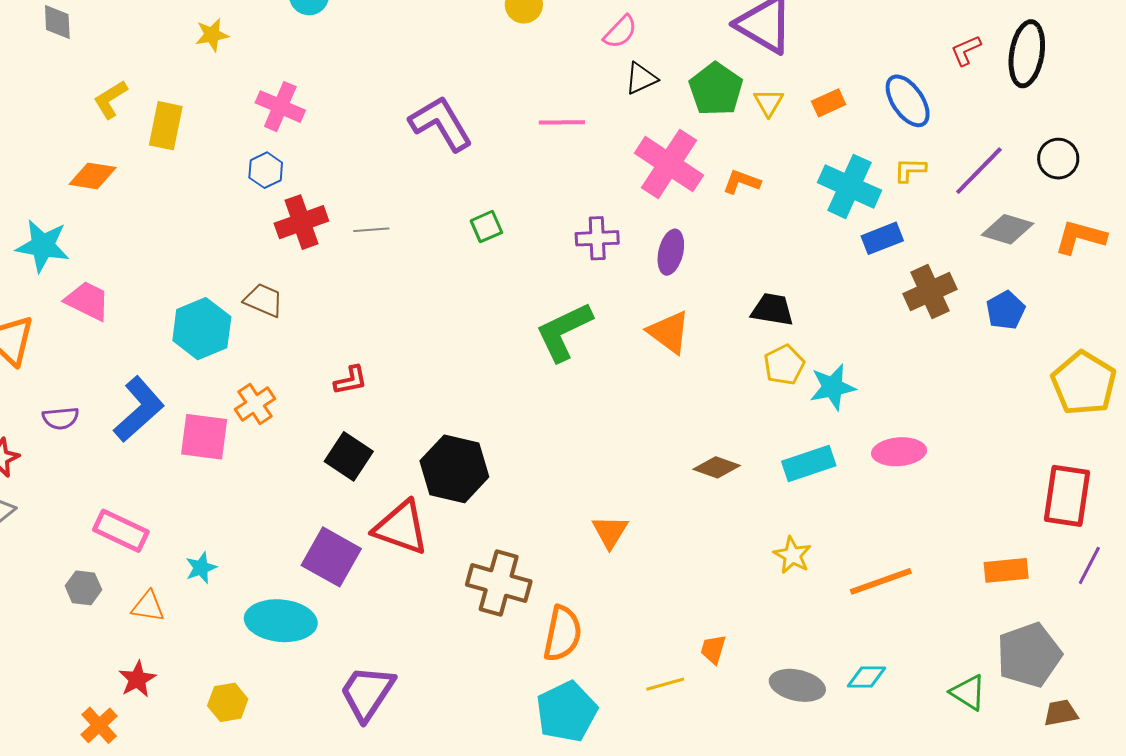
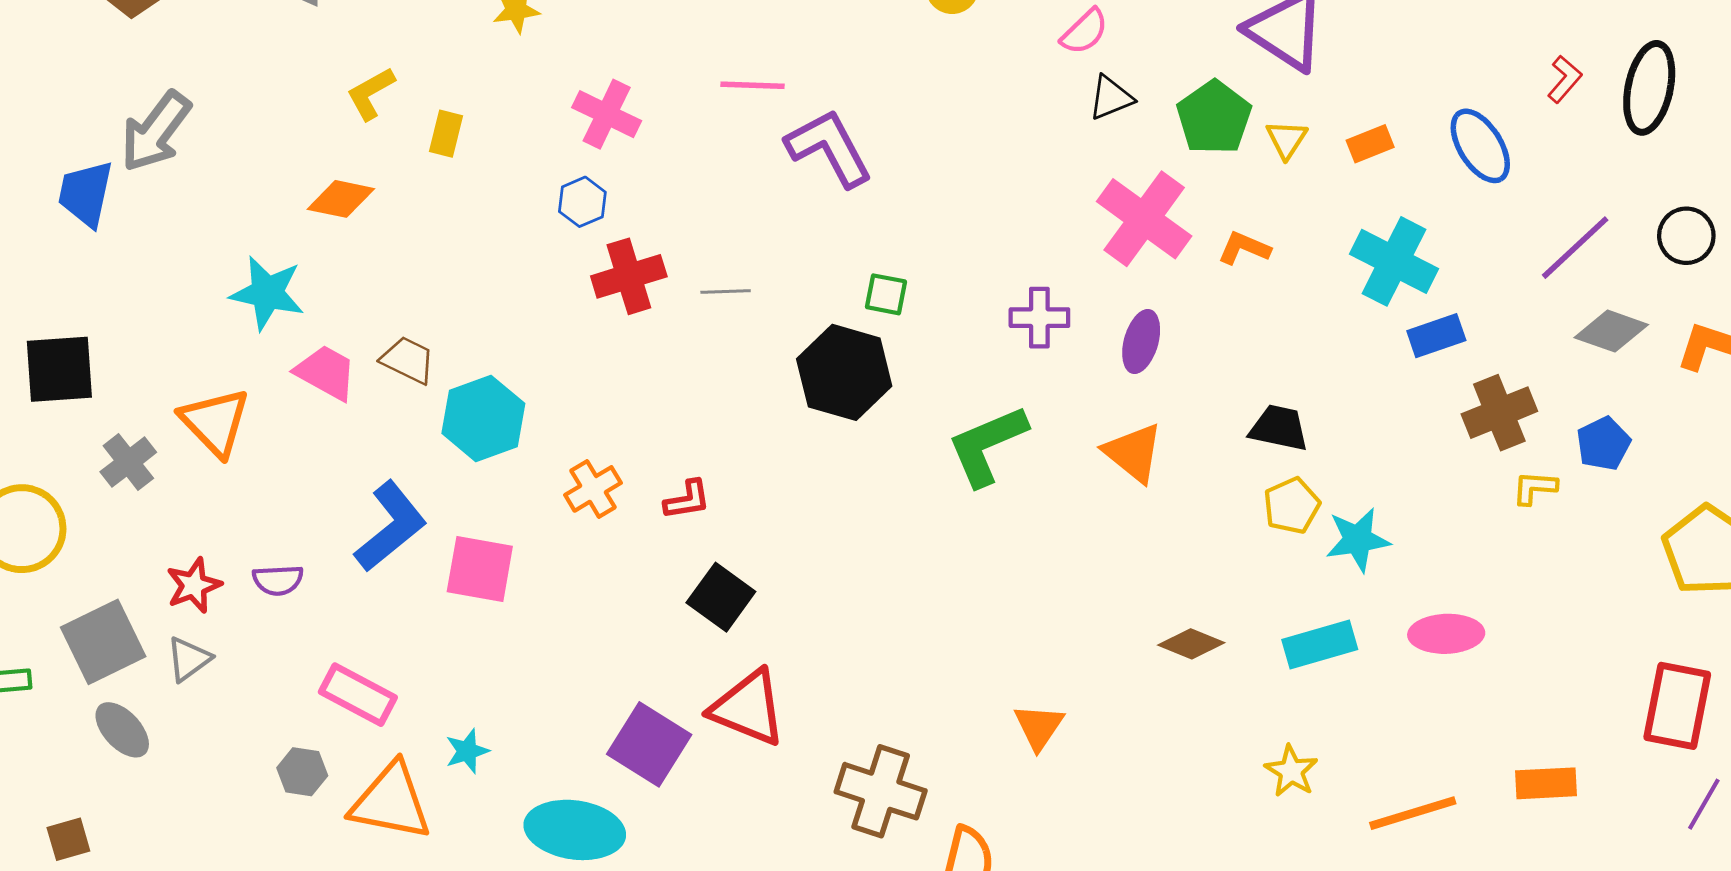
red L-shape: (966, 50) -> (1565, 79), turned 152
pink line: (562, 122) -> (753, 85), moved
yellow rectangle: (166, 126) -> (446, 134), size x0.7
yellow L-shape: (910, 170) -> (1535, 488), moved
green square: (486, 227) -> (886, 294), turned 32
brown trapezoid: (264, 300) -> (408, 360), moved
orange cross: (255, 404) -> (593, 489), moved
purple semicircle: (61, 418) -> (278, 580), moved
black square: (349, 456) -> (721, 597), moved
black hexagon: (454, 469) -> (844, 372), moved
orange rectangle: (1006, 570) -> (1546, 783), moved
orange triangle: (148, 606) -> (391, 802), size x1.8

